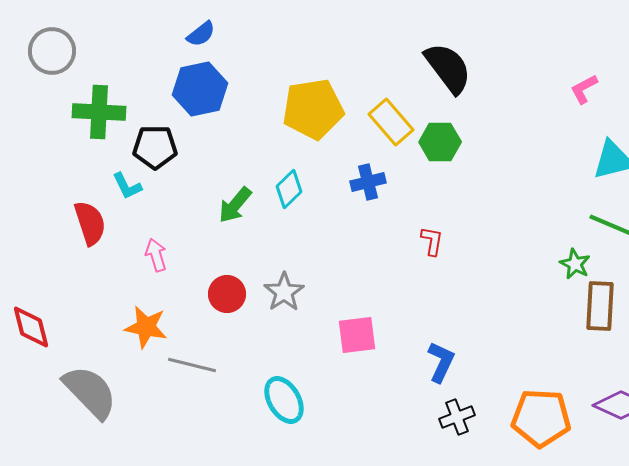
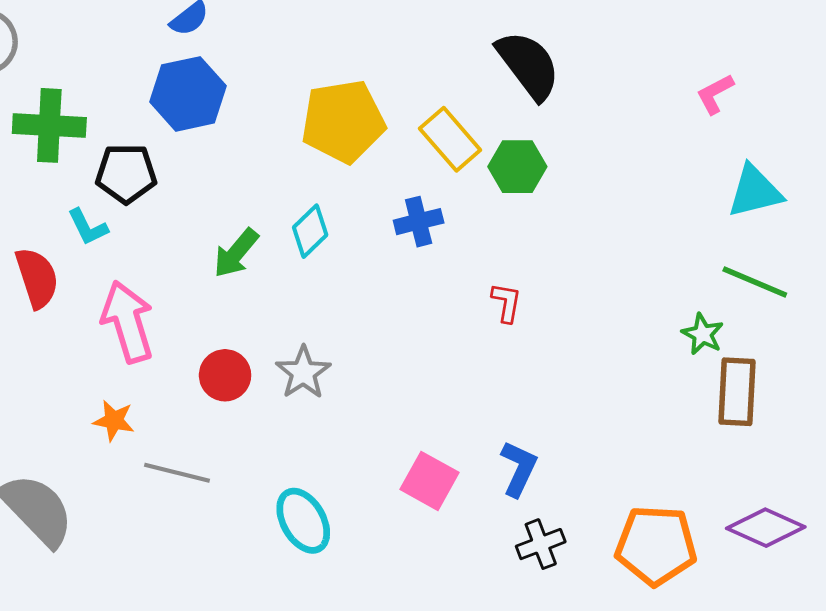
pink arrow: (156, 255) -> (128, 322), size x1.8
orange star: (146, 327) -> (114, 421), size x0.7
pink square: (357, 335) -> (430, 481), moved, turned 36

